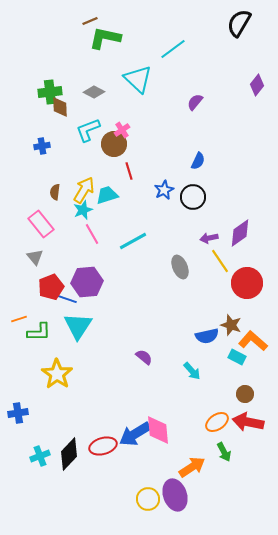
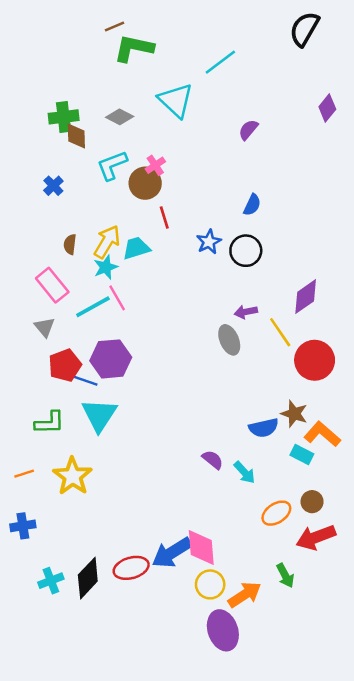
blue cross: (42, 146) -> (53, 186), turned -35
purple arrow: (209, 238) -> (246, 312), moved
cyan line: (133, 241) -> (93, 307), moved
orange line: (19, 319) -> (24, 474), moved
purple semicircle: (144, 357) -> (213, 460), moved
orange ellipse: (217, 422) -> (276, 513), moved
red arrow: (248, 422) -> (316, 537), turned -32
yellow circle: (148, 499) -> (210, 584), moved

